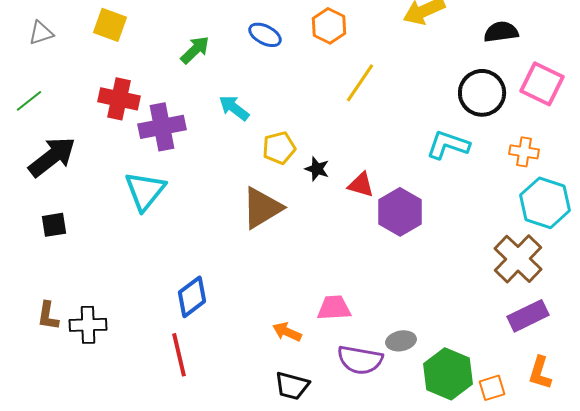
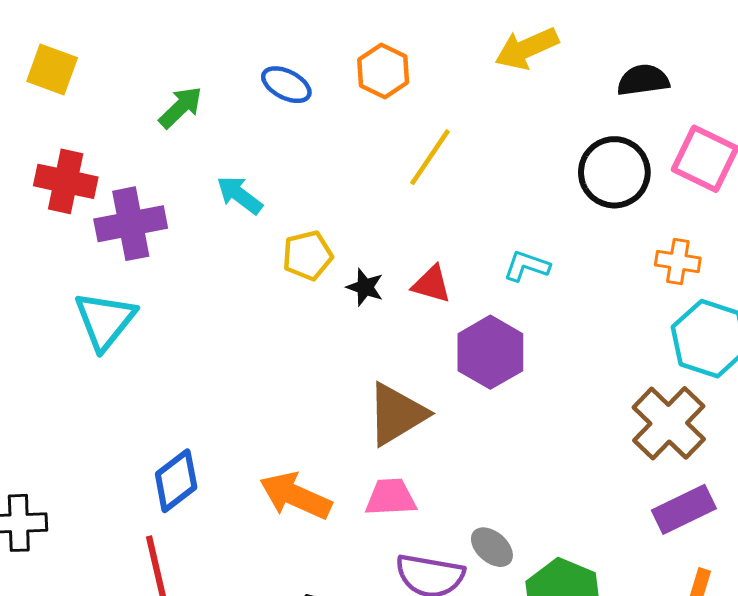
cyan L-shape: (448, 145) -> (527, 266), moved, size x0.7
red triangle: (361, 185) -> (431, 284), moved
brown triangle: (262, 208) -> (397, 414), moved
orange arrow: (287, 332) -> (295, 496), moved, size x1.6
gray ellipse: (401, 341) -> (492, 547), turned 52

